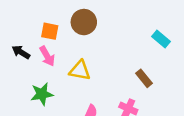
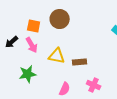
black arrow: (21, 52) -> (12, 42), turned -72
brown rectangle: (144, 78) -> (80, 62), moved, turned -56

